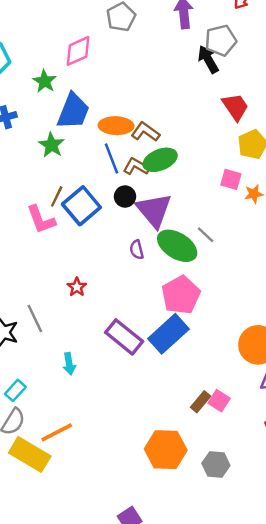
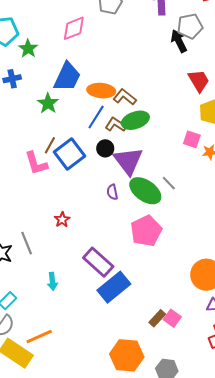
green star: (45, 81) -> (28, 49), moved
blue line: (112, 158) -> (96, 117), turned 50
blue rectangle: (168, 334) -> (114, 287), moved

